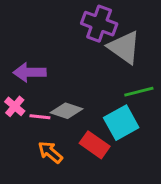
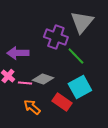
purple cross: (99, 24) -> (56, 37), moved
gray triangle: (124, 47) -> (82, 22), moved, turned 35
green line: (139, 92) -> (76, 56), moved, turned 60

